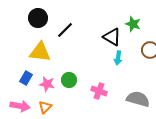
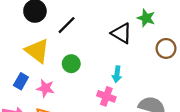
yellow triangle: (40, 52) -> (37, 51), turned 30
cyan arrow: (118, 58) -> (117, 74), moved
green circle: (69, 80) -> (71, 64), moved

